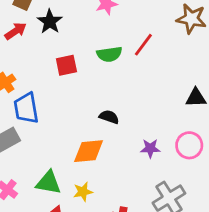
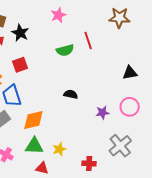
red line: (143, 45) -> (88, 40), turned -48
red square: (66, 65) -> (20, 65), moved
orange diamond: (89, 151) -> (33, 120), moved

